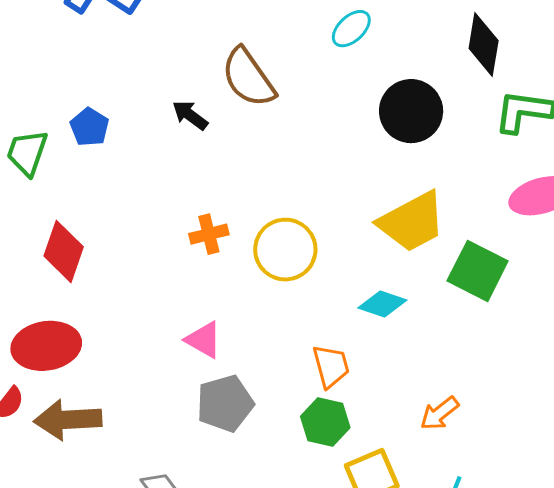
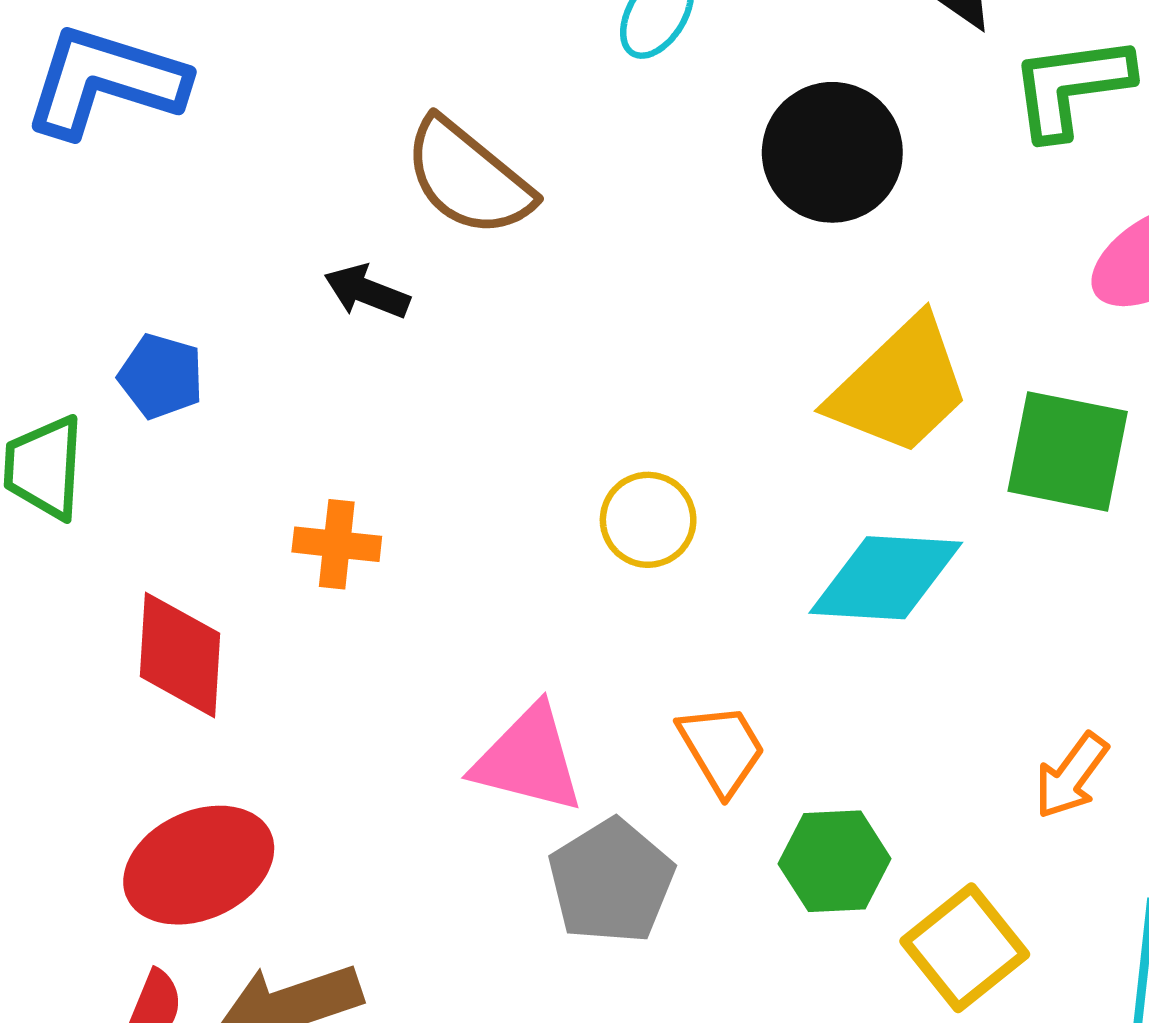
orange cross: (209, 234) -> (337, 544), moved, turned 36
yellow circle: (285, 250) -> (648, 520), size x0.7
cyan diamond: (382, 304) -> (886, 578), size x1.5
pink triangle: (204, 340) -> (528, 759), size x1.4
orange trapezoid: (331, 366) -> (722, 749), moved

